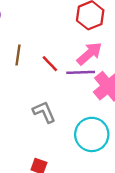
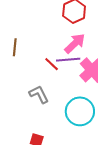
red line: (50, 64) -> (52, 64), moved

